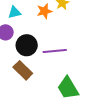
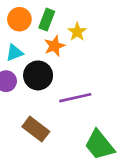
black circle: (27, 45) -> (38, 75), moved

